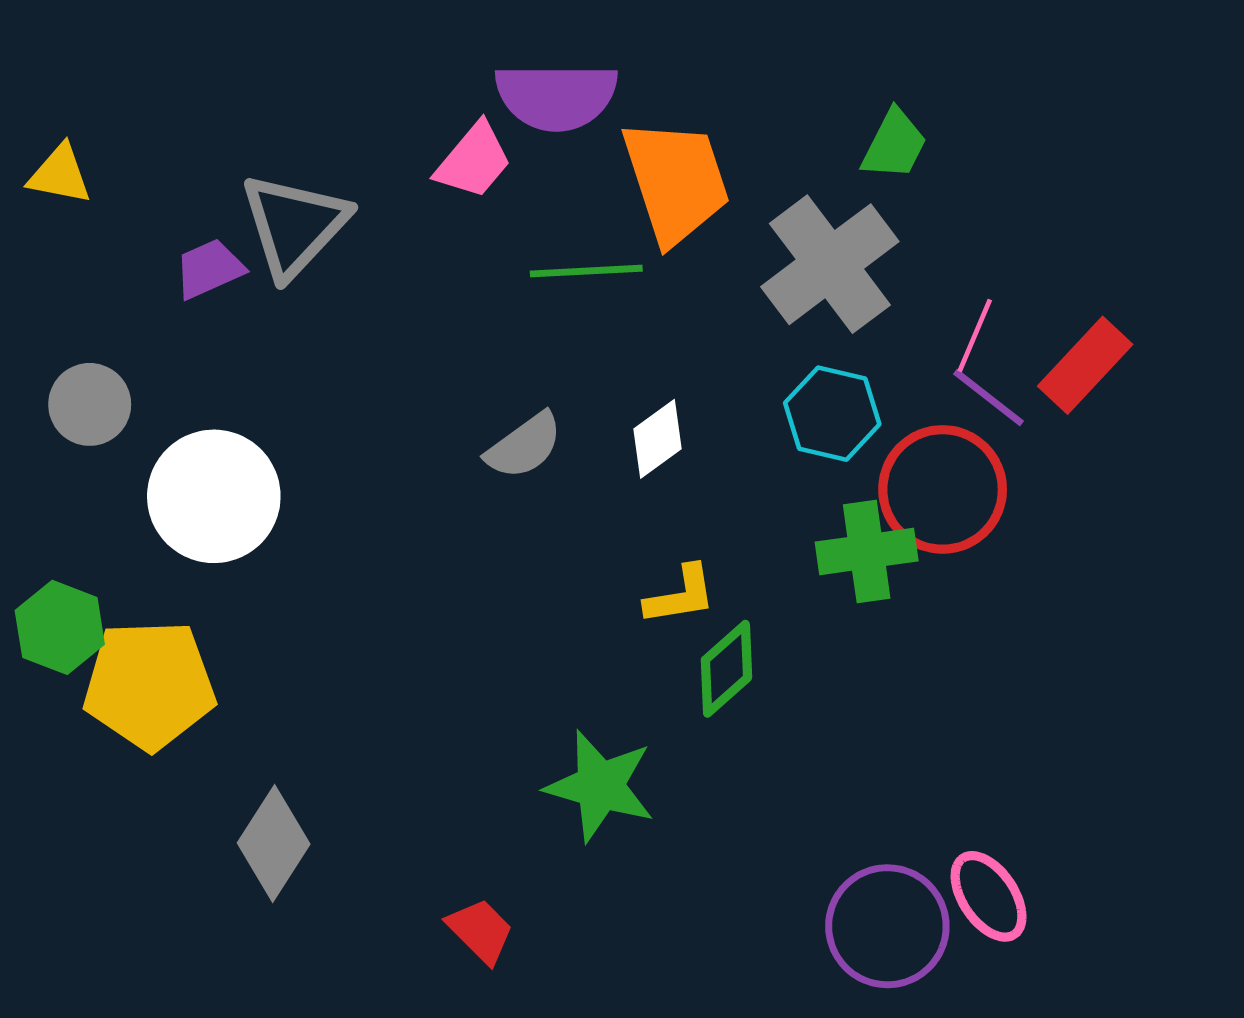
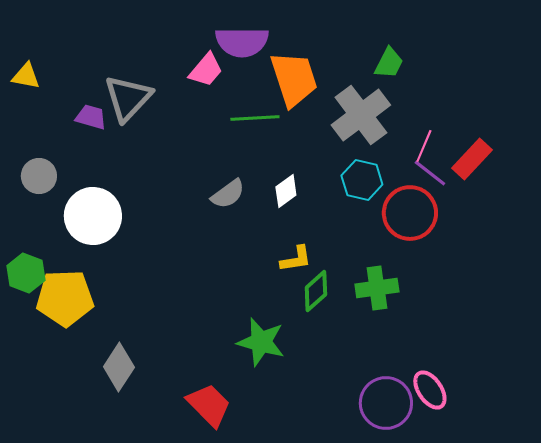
purple trapezoid: (209, 269) -> (91, 117), turned 40
green cross: (867, 552) -> (377, 288), moved
red trapezoid: (480, 931) -> (209, 405), size x1.5

